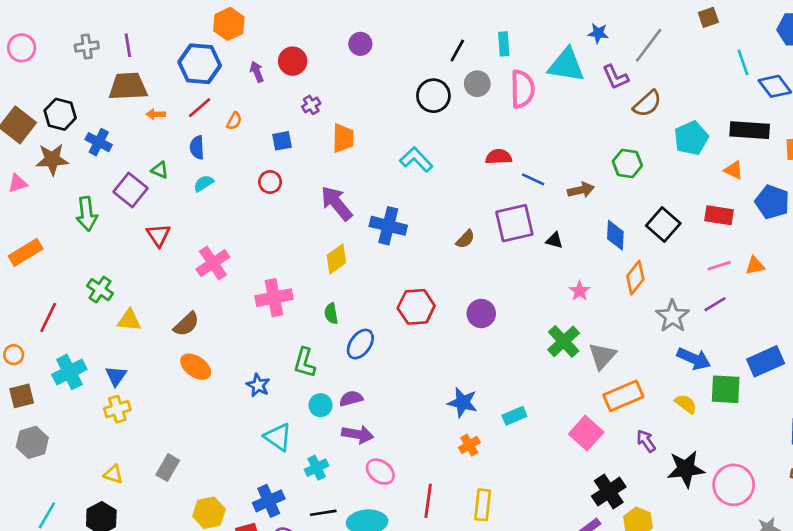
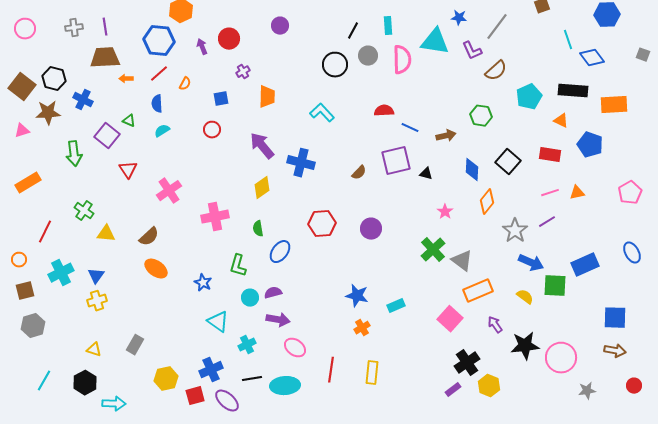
gray triangle: (602, 356) -> (462, 261), turned -35

